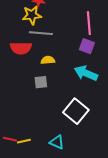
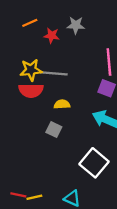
yellow star: (32, 15) -> (31, 70), moved
gray square: (41, 82) -> (54, 130), turned 32

